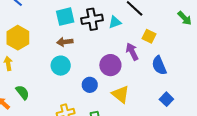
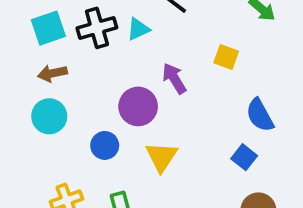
yellow square: (149, 36) -> (226, 57), moved
blue semicircle: (159, 65) -> (260, 115), moved
yellow triangle: (121, 94) -> (161, 157), turned 30

